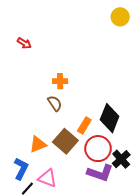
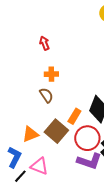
red arrow: (24, 43) -> (44, 43), moved, turned -144

